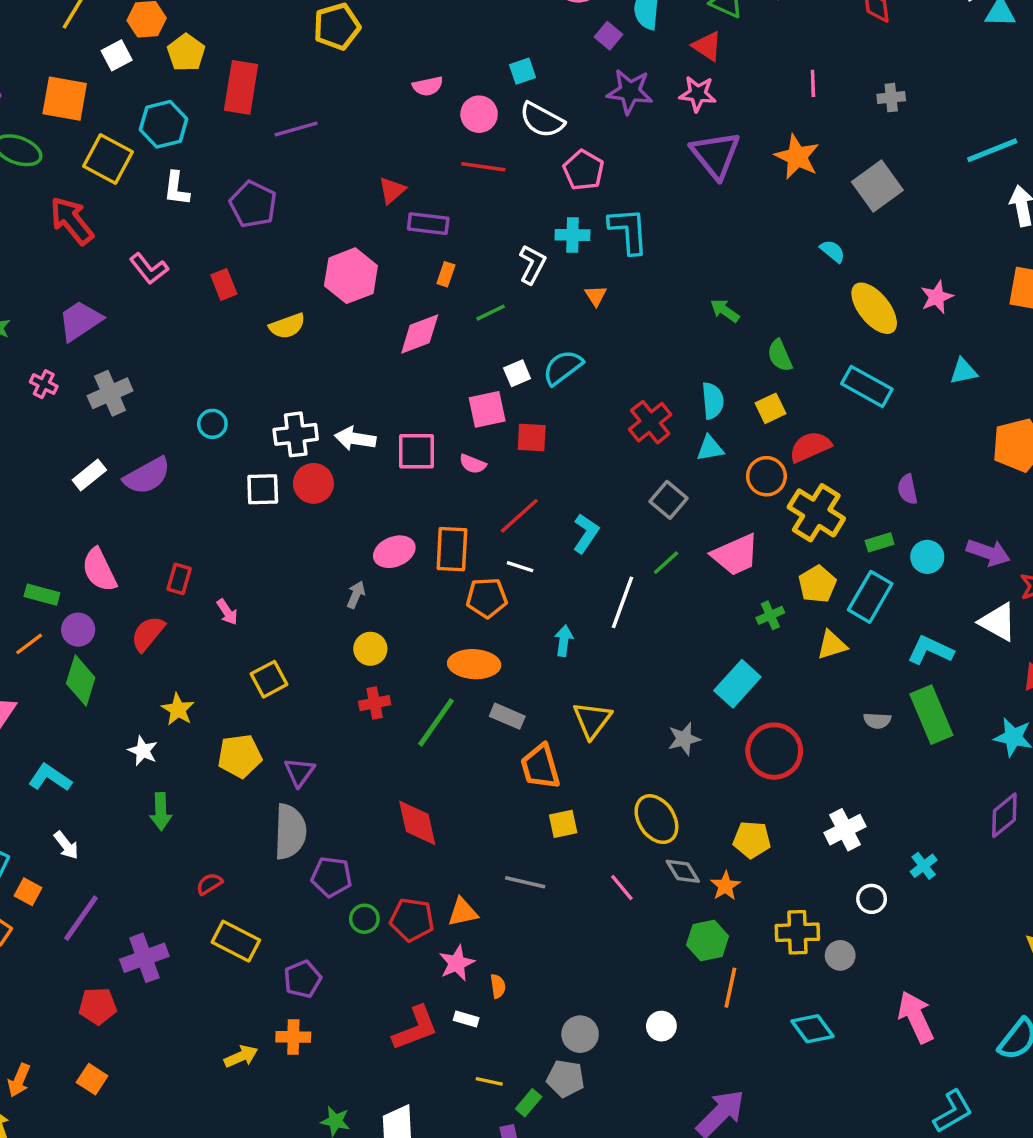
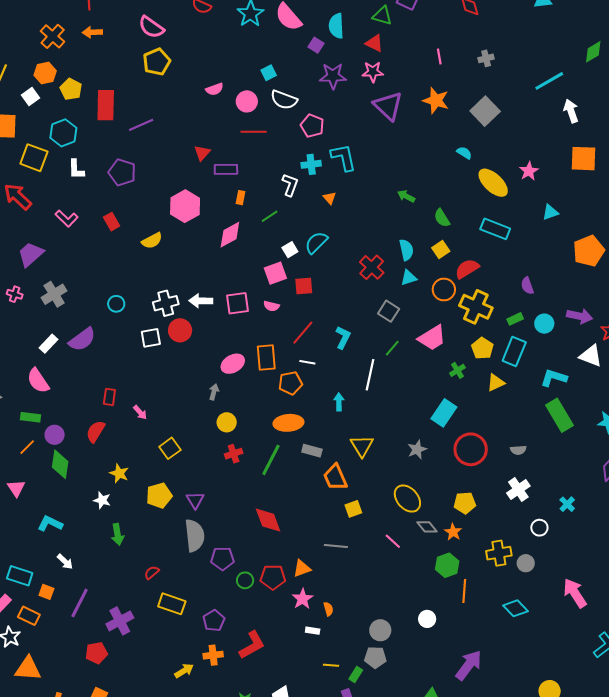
pink semicircle: (99, 570) -> (38, 381), moved
gray semicircle: (877, 721) -> (518, 450), moved
red L-shape: (415, 1028) -> (252, 645), moved

